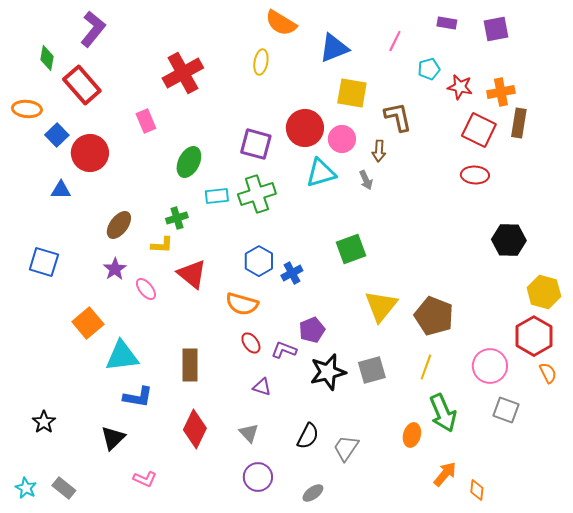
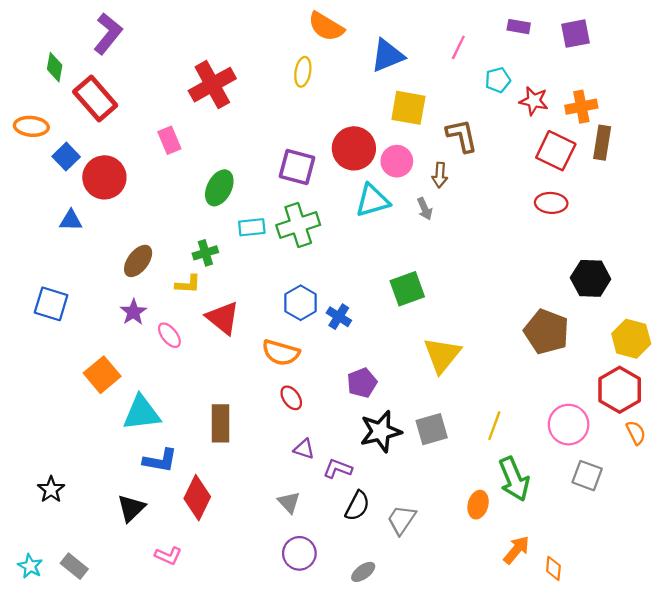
blue cross: (292, 273) -> (339, 317), turned -30
brown pentagon: (434, 316) -> (547, 332), moved
purple L-shape: (284, 350) -> (338, 469), moved
red diamond: (195, 429) -> (197, 498), moved

